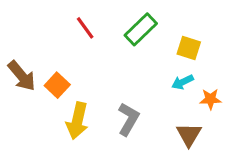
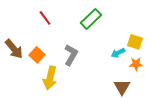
red line: (85, 28) -> (45, 18), moved
yellow square: (189, 48) -> (135, 42), moved
gray L-shape: (128, 119) -> (71, 55), moved

